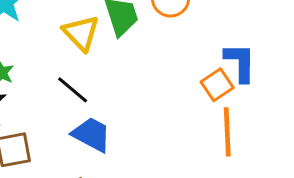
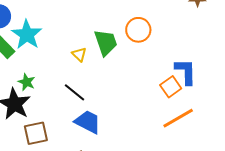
yellow triangle: (81, 33) -> (79, 54), size x0.6
orange line: (227, 132) -> (178, 118), turned 64

